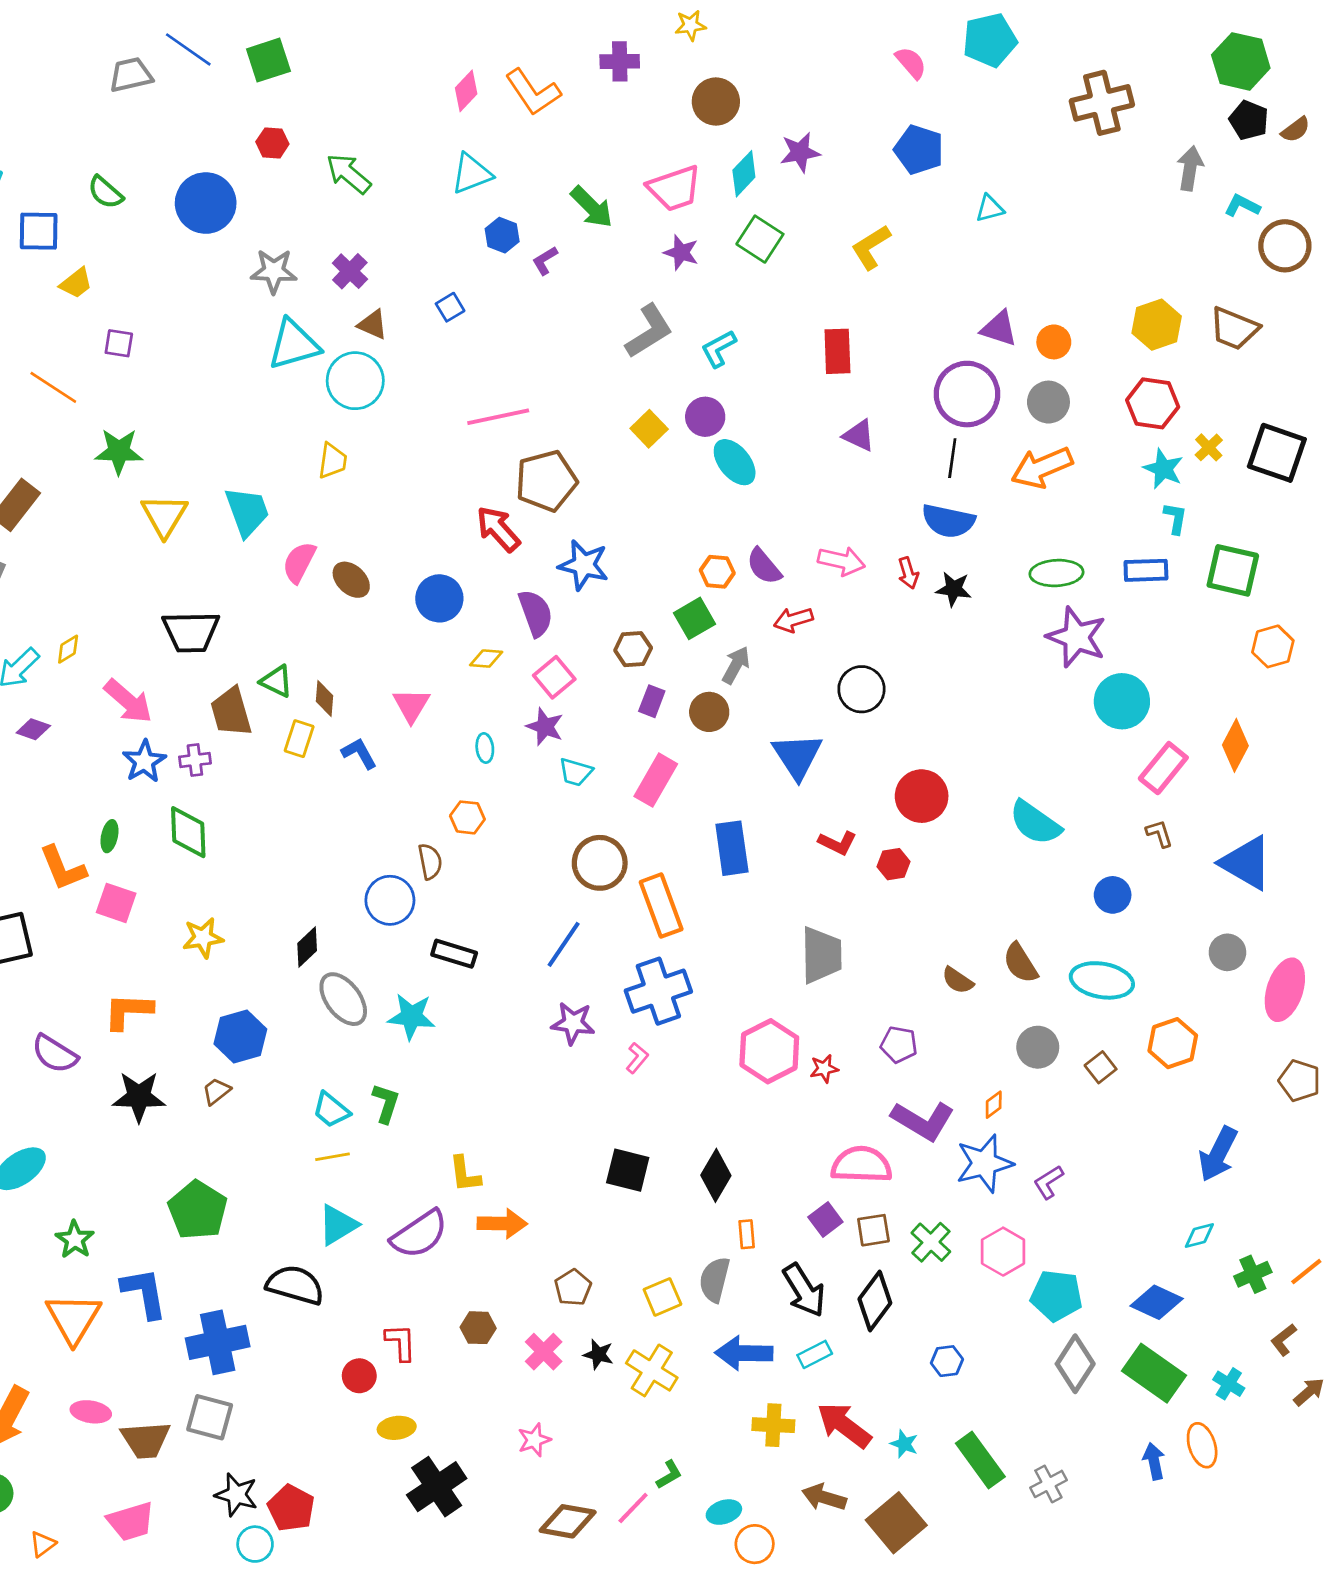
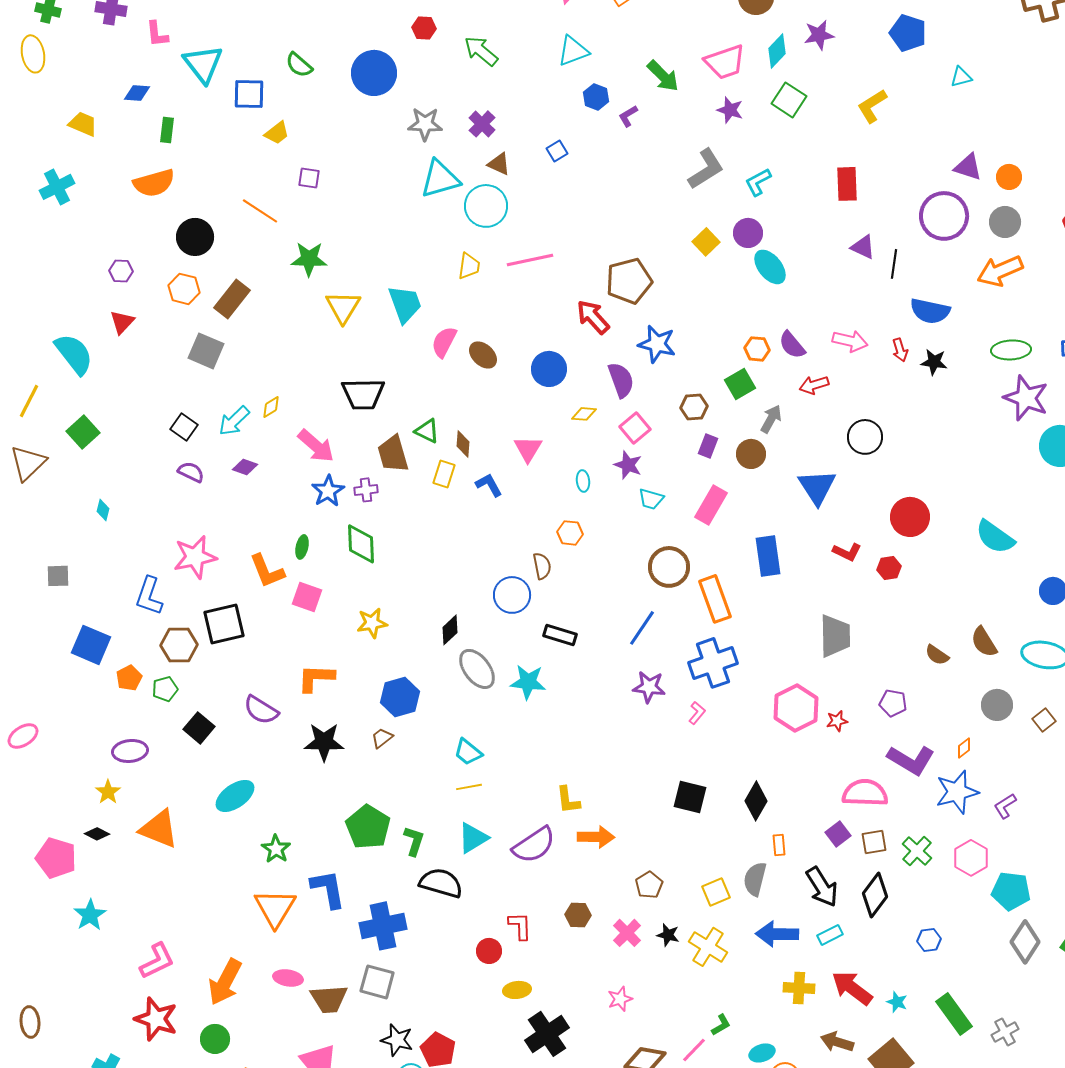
pink line: (498, 417) -> (530, 260), moved
black line: (952, 458) -> (894, 264), moved
green L-shape: (386, 1103) -> (414, 841), moved

